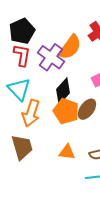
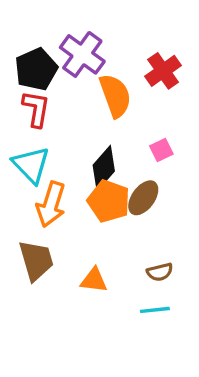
orange semicircle: (70, 47) -> (115, 96), turned -56
purple cross: (51, 57) -> (82, 54), moved
orange triangle: (67, 152) -> (94, 280), moved

